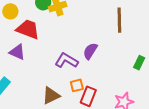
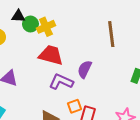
red trapezoid: (28, 29) -> (51, 55), moved

